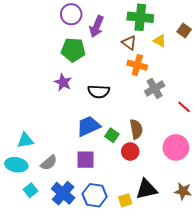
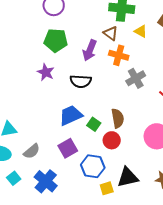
purple arrow: (97, 26) -> (90, 50), moved
purple square: (85, 160) -> (68, 148), turned -30
blue hexagon: (95, 195) -> (93, 166), moved

